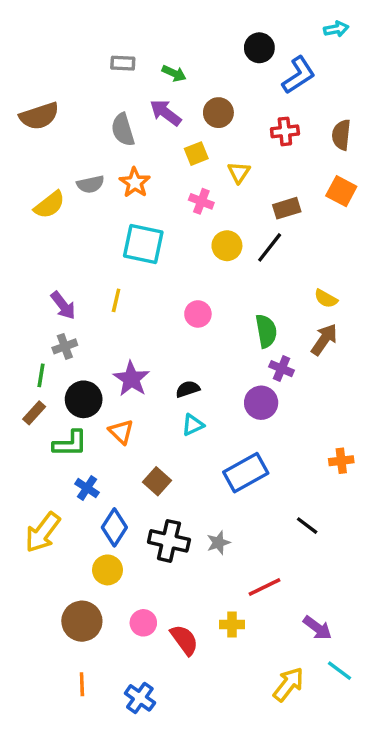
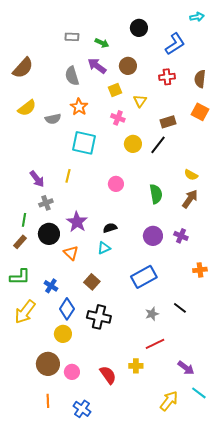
black circle: (259, 48) -> (139, 28), moved
brown semicircle: (39, 116) -> (23, 68), turned -30
gray semicircle: (90, 184) -> (53, 119), moved
yellow semicircle: (49, 205) -> (27, 108), moved
gray cross: (65, 346) -> (46, 203), moved
purple cross: (282, 369) -> (181, 236), moved
cyan triangle: (193, 425) -> (104, 248), moved
green L-shape: (70, 444) -> (20, 277), moved
gray star: (218, 543) -> (152, 314), moved
pink circle: (143, 623) -> (72, 372), moved

